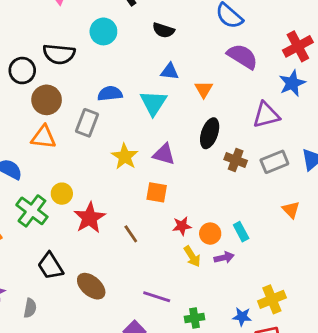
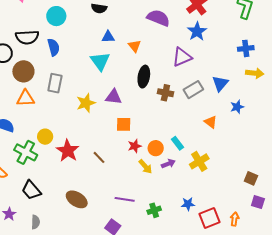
blue semicircle: (110, 94) -> (54, 47), moved, turned 90
yellow star: (125, 157) -> (86, 103), turned 30
orange square: (157, 192) -> (124, 124), moved
black trapezoid: (50, 266) -> (31, 190), moved
yellow cross: (272, 299) -> (199, 161), moved

